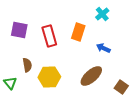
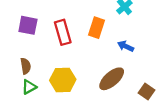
brown semicircle: (27, 65) -> (26, 66), moved
green triangle: (10, 83) -> (29, 87), moved, turned 40

